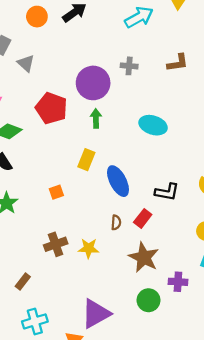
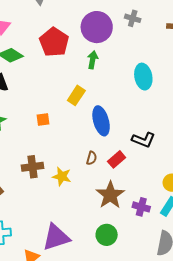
cyan ellipse: (153, 125) -> (143, 77), turned 50
purple cross: (178, 282) -> (141, 207), moved

